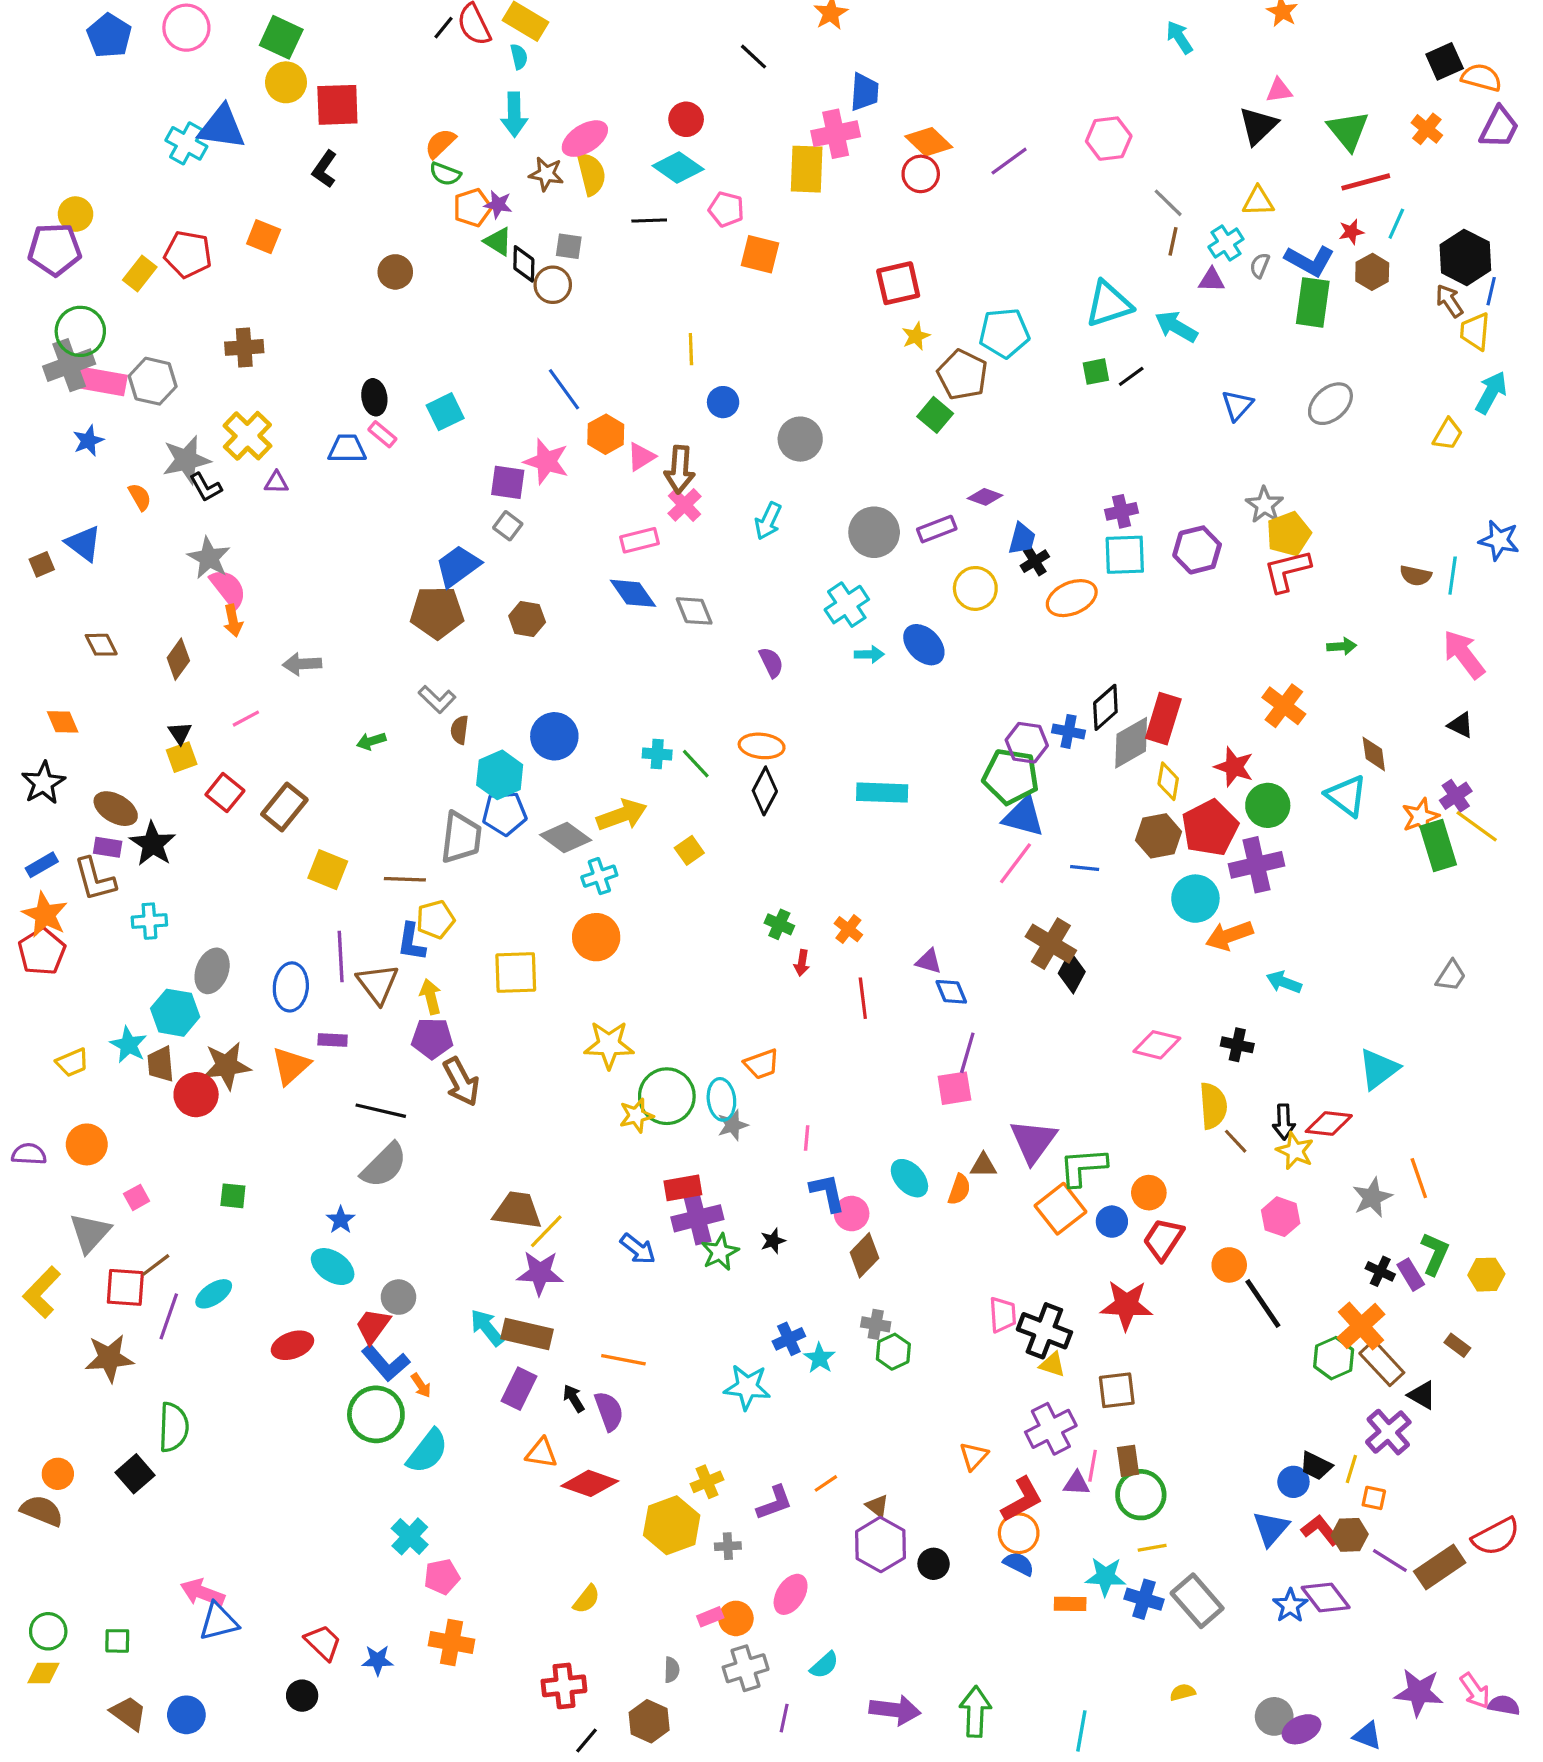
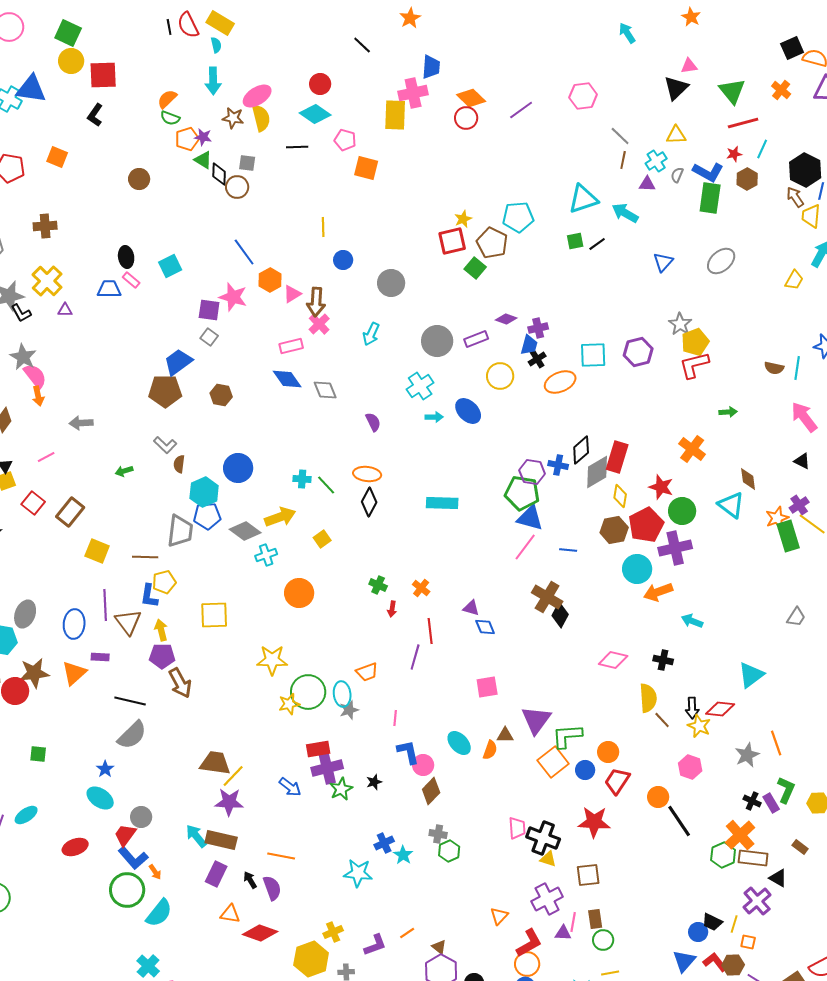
black line: (443, 28) -> (169, 27), turned -49
red square: (898, 283) -> (452, 241), moved
purple cross: (1122, 511) -> (538, 328), moved
orange circle: (596, 937) -> (299, 593), moved
purple line: (967, 1053) -> (415, 657), moved
brown rectangle: (1382, 1363) -> (753, 858), turned -40
green circle: (1141, 1495) -> (603, 940), size x0.7

